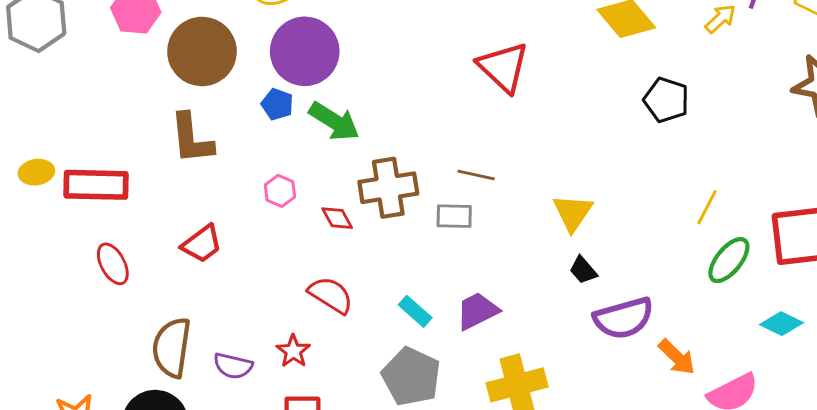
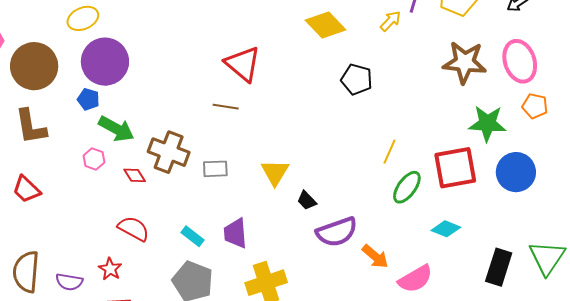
green arrow: (334, 121) -> (116, 129), moved
brown line: (476, 175) -> (226, 107), moved
brown cross: (388, 188) -> (169, 152), turned 33
yellow triangle: (573, 213) -> (275, 172), moved
red trapezoid: (202, 244) -> (26, 189), moved, turned 84
purple trapezoid: (477, 311) -> (235, 233), turned -64

